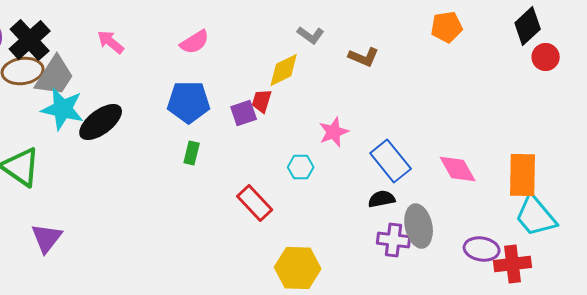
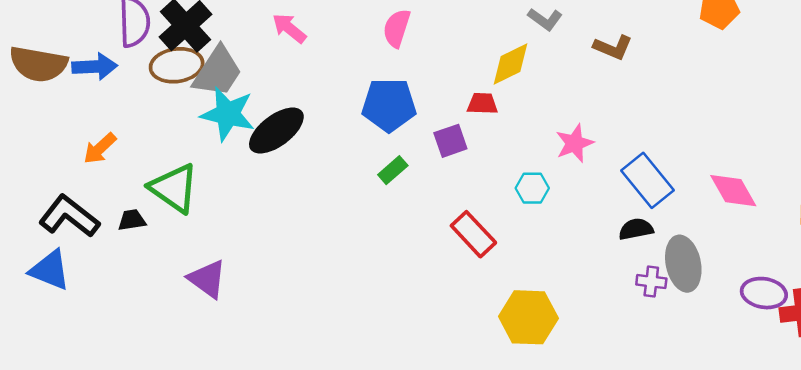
pink semicircle: (195, 42) -> (397, 28), turned 140
red trapezoid: (262, 101) -> (482, 104), turned 75
purple square: (244, 113) -> (450, 141), moved
green rectangle: (192, 153) -> (393, 170), turned 35
purple triangle: (47, 238) -> (207, 279), turned -32
purple cross: (394, 240) -> (651, 282), size x0.7

